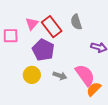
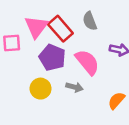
pink triangle: (32, 24) -> (36, 27), size x1.5
pink semicircle: (85, 75) -> (87, 62), moved

